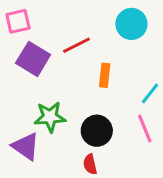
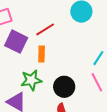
orange rectangle: (105, 75) -> (42, 54), moved

